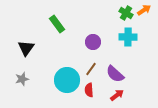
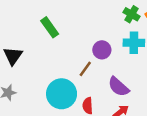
purple circle: (93, 42) -> (102, 50), moved
brown line: (91, 69) -> (85, 69), moved

